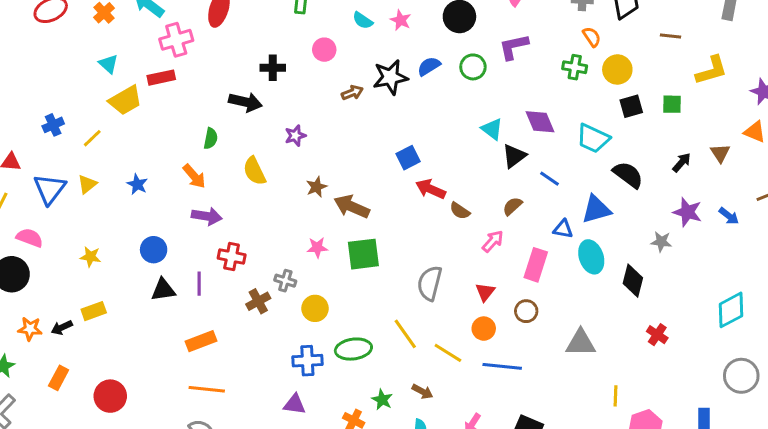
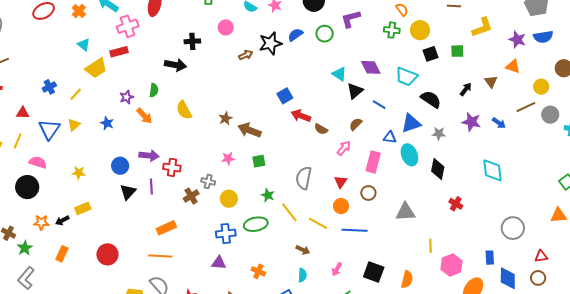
purple star: (295, 136) -> (127, 97), moved
purple arrow: (207, 216) -> (149, 156), moved
gray star: (661, 242) -> (439, 134), moved
green square: (363, 254) -> (259, 161), size x0.6
black triangle: (163, 290) -> (128, 192), turned -36
cyan diamond: (731, 310) -> (492, 170), moved, turned -65
orange rectangle: (201, 341) -> (166, 228), moved
red circle: (110, 396) -> (107, 254), moved
green star: (382, 400) -> (268, 195), moved

